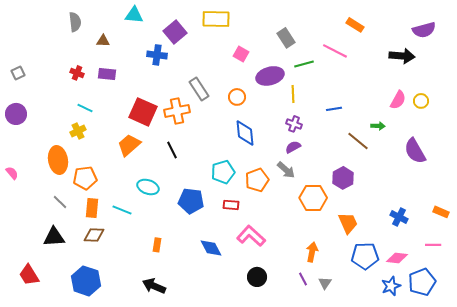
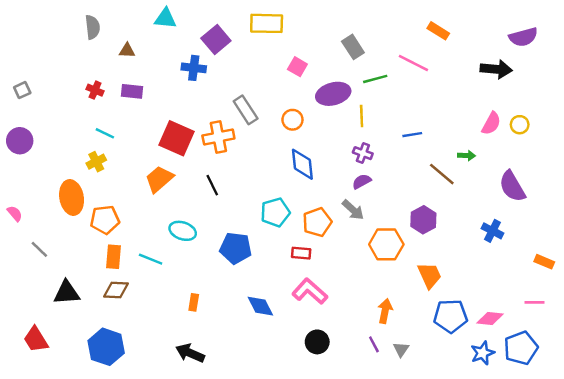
gray line: (60, 202) -> (39, 249), moved
red rectangle: (231, 205) -> (301, 253), moved
blue cross: (399, 217) -> (492, 231), moved

